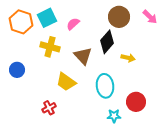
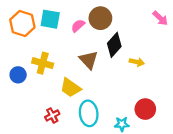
brown circle: (119, 17) -> (100, 18), moved
cyan square: (47, 18) -> (50, 19), turned 36
yellow cross: (50, 47) -> (43, 63), moved
cyan ellipse: (105, 86) -> (89, 113), moved

